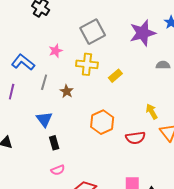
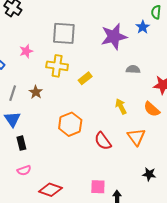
gray square: (93, 32) -> (64, 33), turned 30
gray line: (44, 82) -> (13, 93), moved
yellow arrow: (152, 112) -> (121, 106), moved
red semicircle: (135, 138) -> (103, 141), turned 60

